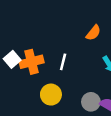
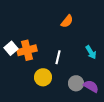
orange semicircle: (93, 33) -> (67, 21), moved
white line: (63, 62) -> (58, 57), moved

